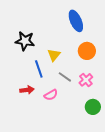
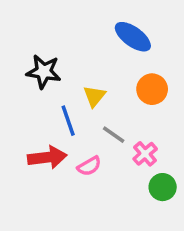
blue ellipse: (76, 21) -> (133, 37), turned -30
pink cross: (86, 80) -> (145, 154), moved
red arrow: (27, 90) -> (47, 157), size x1.5

